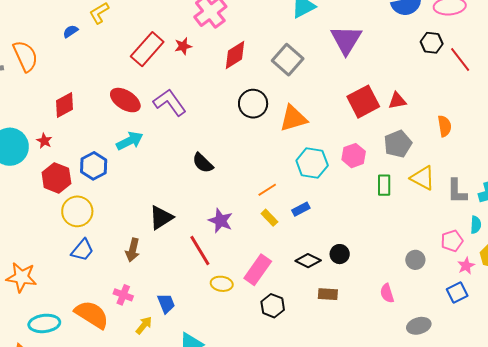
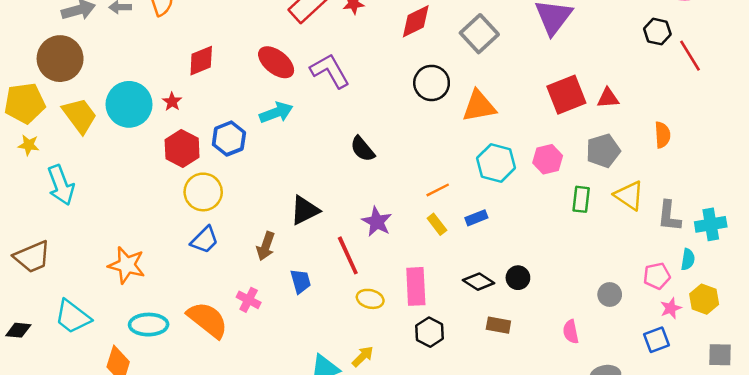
pink rectangle: (258, 270) -> (416, 286), turned -44
blue trapezoid: (166, 303) -> (301, 281), moved
yellow arrow: (144, 325) -> (363, 356), moved

